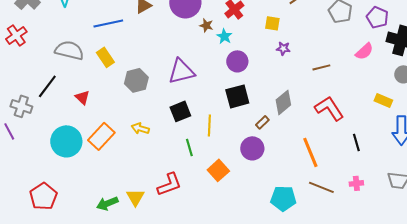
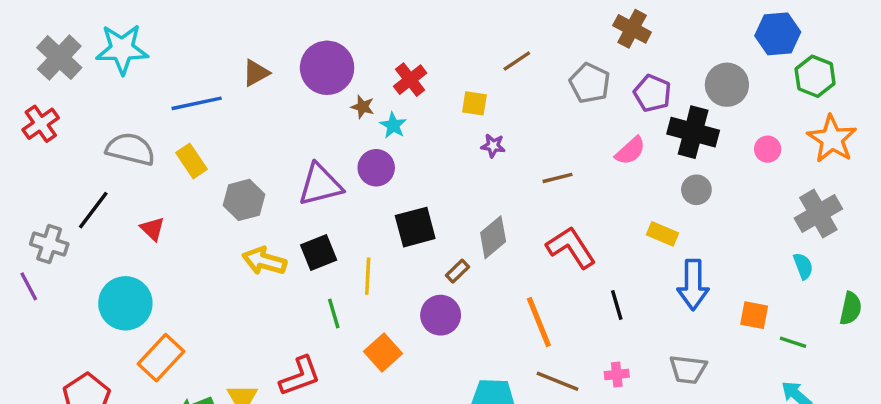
purple circle: (237, 61) -> (376, 168), moved
yellow arrow: (140, 128) -> (264, 261), moved, size x1.4
orange rectangle: (101, 136) -> (161, 358), moved

